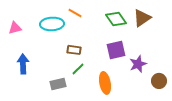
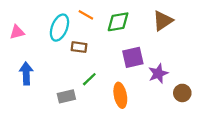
green diamond: (116, 19) -> (118, 22), moved, turned -65
cyan ellipse: (52, 24) -> (59, 28), turned -65
brown rectangle: (74, 50) -> (79, 47), moved

